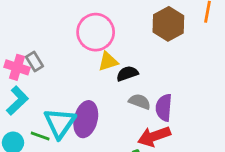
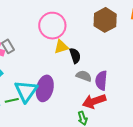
black semicircle: (127, 74) -> (75, 56), turned 91
green line: (40, 136) -> (12, 100), turned -32

